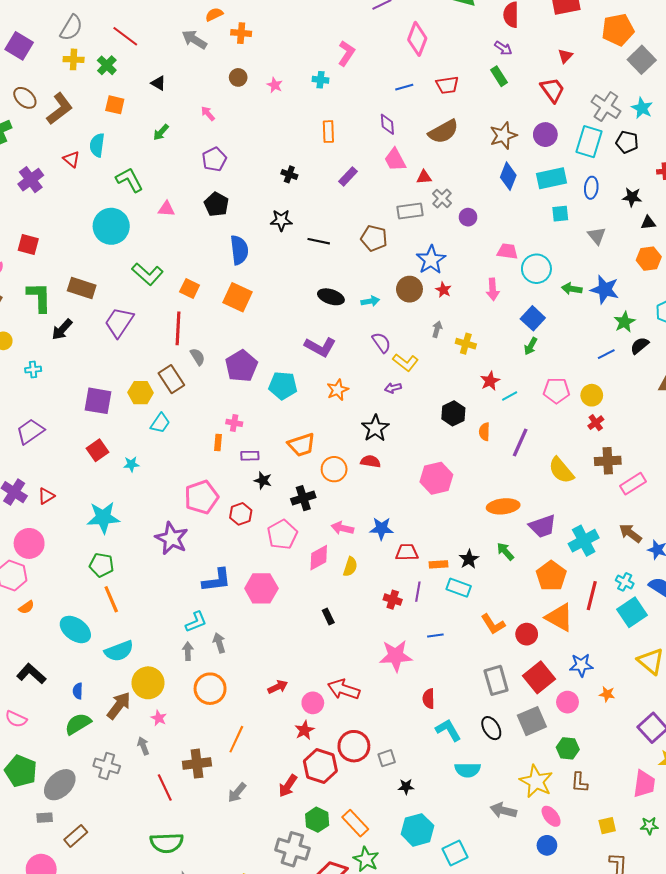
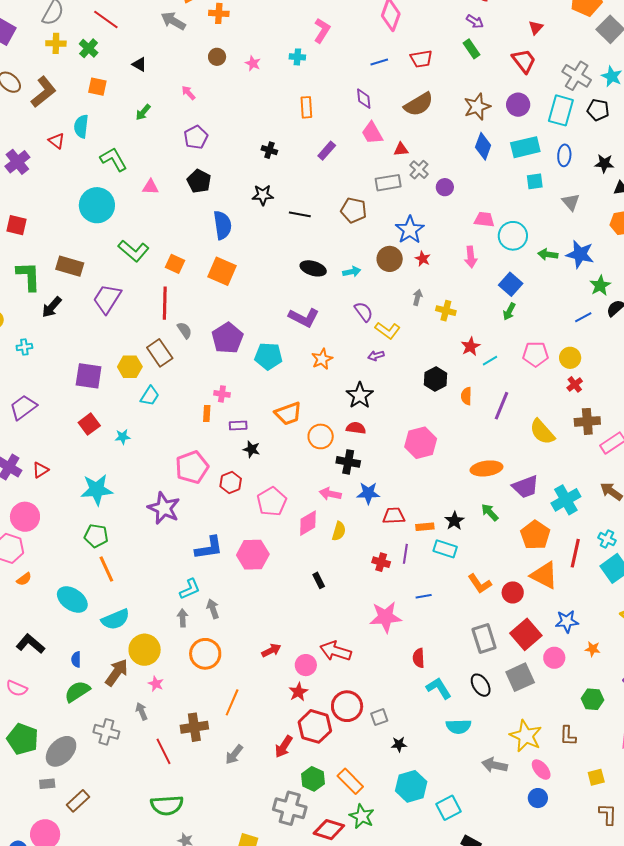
black cross: (303, 498) -> (348, 462), moved, turned 30
green hexagon: (568, 748) -> (593, 699), moved

